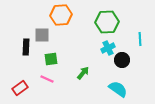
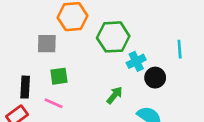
green hexagon: (107, 22) -> (113, 37), moved
black rectangle: (26, 47) -> (25, 87), moved
green arrow: (83, 73) -> (115, 95), moved

